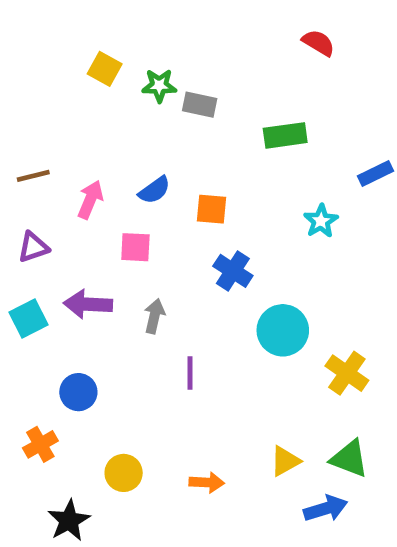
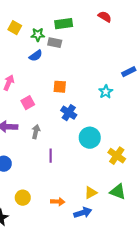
green rectangle: (285, 135) -> (64, 24), moved
blue semicircle: (154, 190) -> (36, 56), moved
pink square: (135, 247) -> (28, 103), turned -32
blue arrow: (326, 509) -> (83, 213), moved

